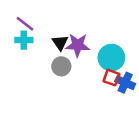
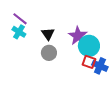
cyan cross: (24, 40) -> (19, 32), turned 32
purple star: (78, 45) -> (78, 36), moved, turned 30

